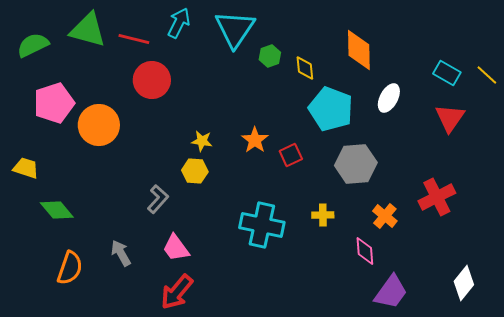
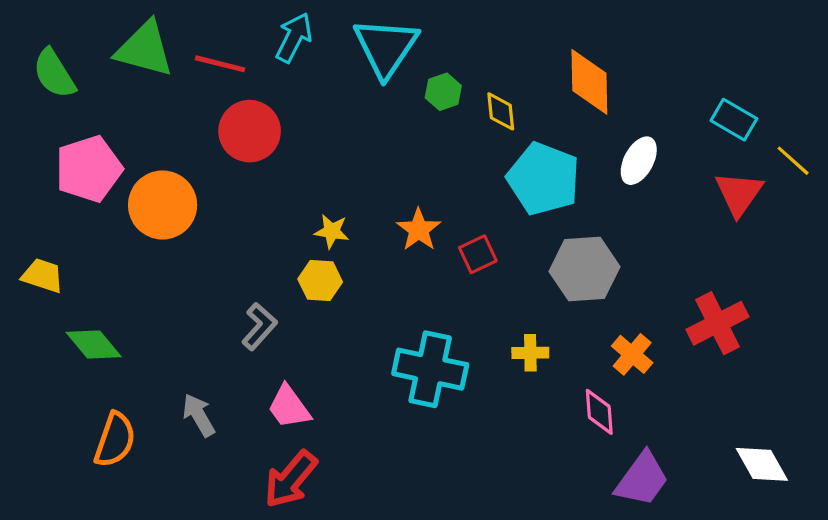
green semicircle: (33, 45) -> (54, 74), turned -96
yellow line: (487, 75) -> (793, 161), moved
white diamond: (464, 283) -> (762, 464), turned -68

